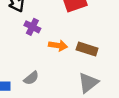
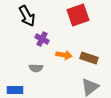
gray semicircle: (31, 78) -> (36, 68), moved, turned 40

